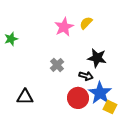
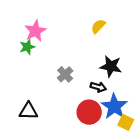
pink star: (64, 27) -> (35, 31), moved
green star: (11, 39) -> (27, 47), moved

